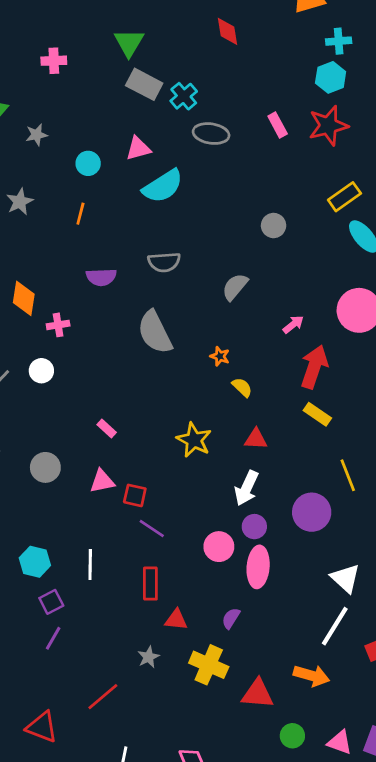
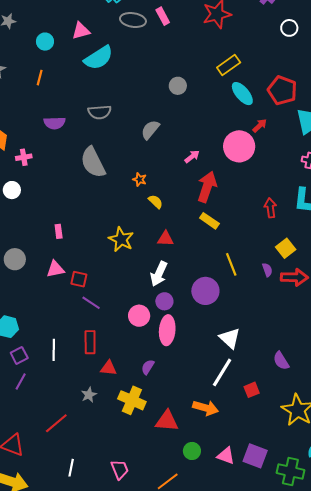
pink rectangle: (278, 125) -> (163, 16), moved
pink rectangle: (107, 429) -> (59, 231), turned 40
white line: (90, 564) -> (54, 350), moved

